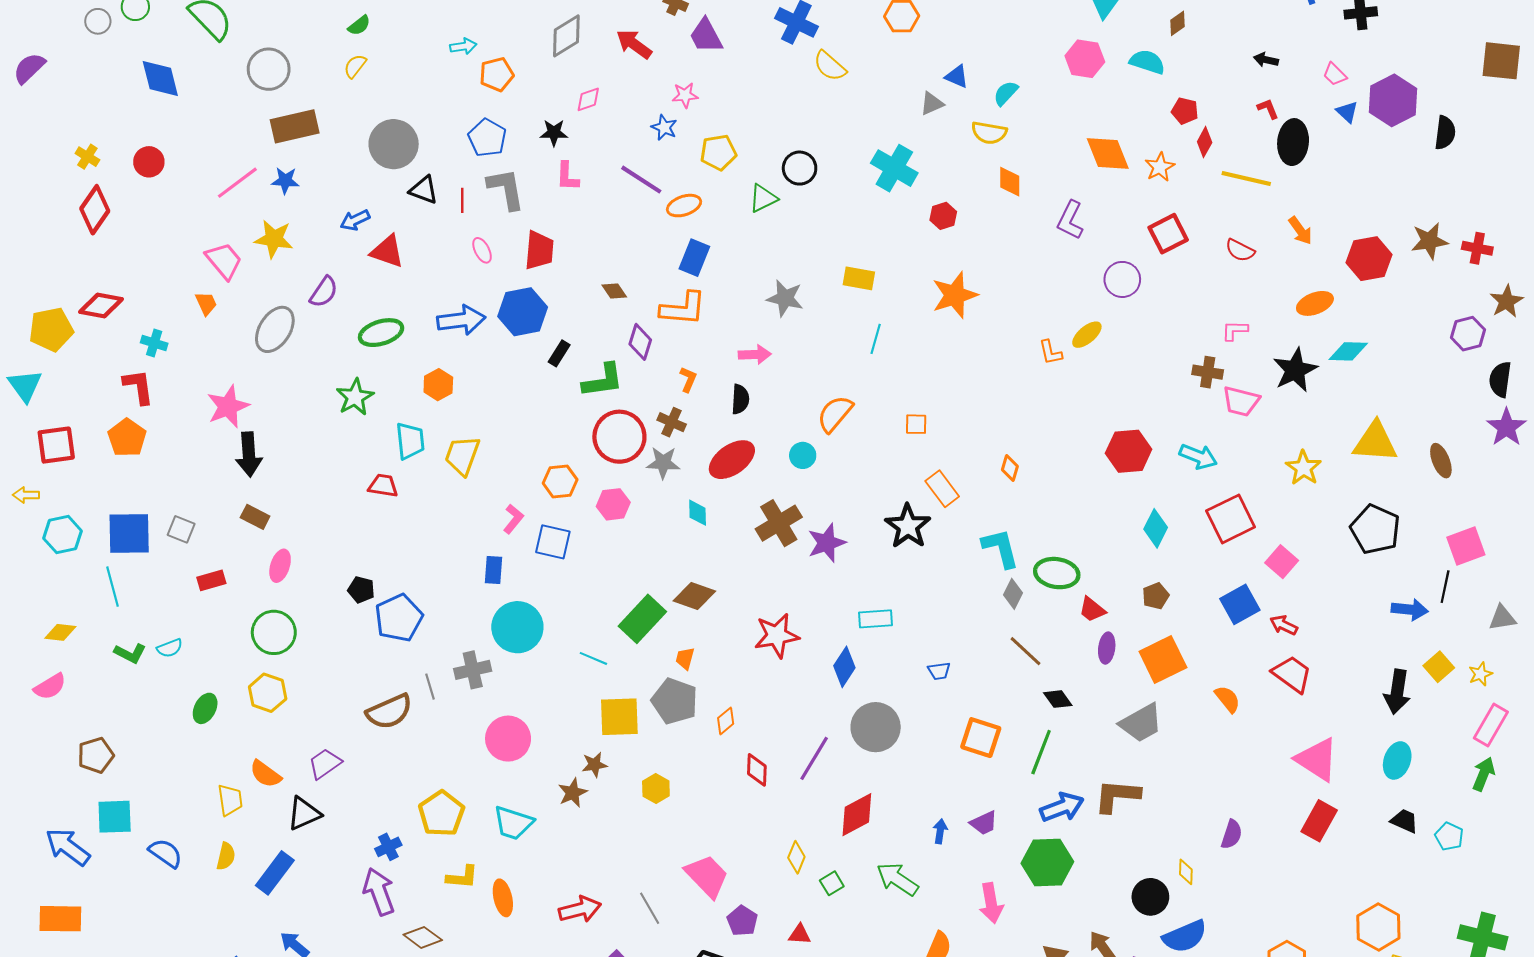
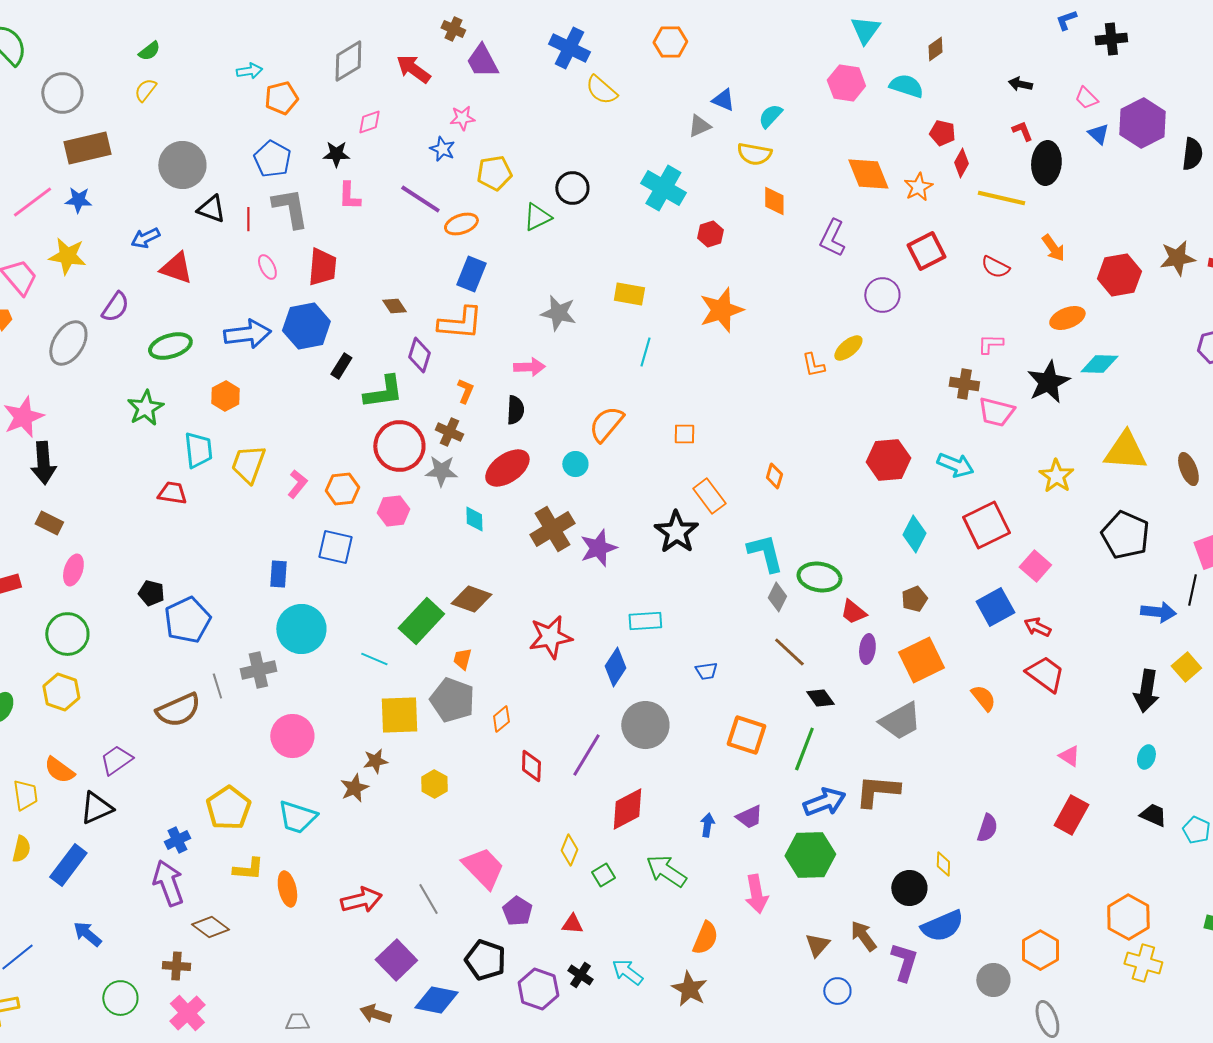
pink L-shape: (513, 519) -> (297, 484), moved
pink triangle: (1317, 759) -> (1069, 756), size x0.5
cyan ellipse: (1397, 760) -> (1146, 757), size x0.7

